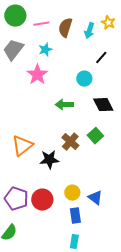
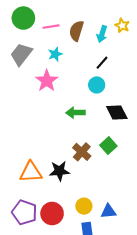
black line: (101, 58) -> (102, 63), moved
orange triangle: (22, 146) -> (31, 172), moved, turned 35
blue triangle: (95, 198) -> (108, 211), turned -42

